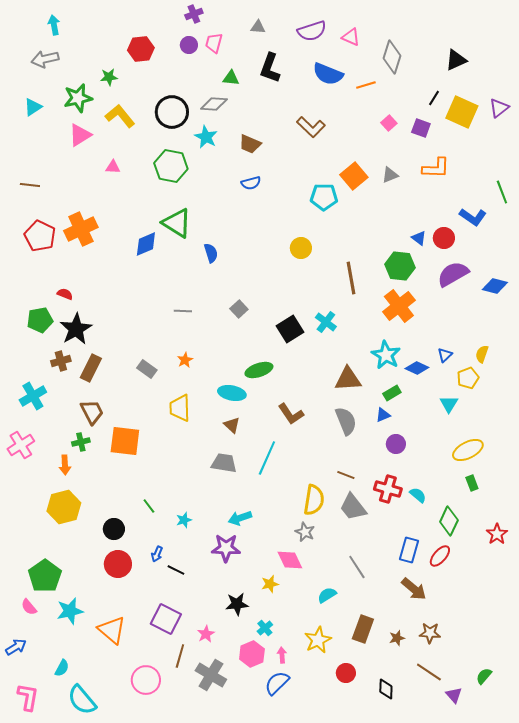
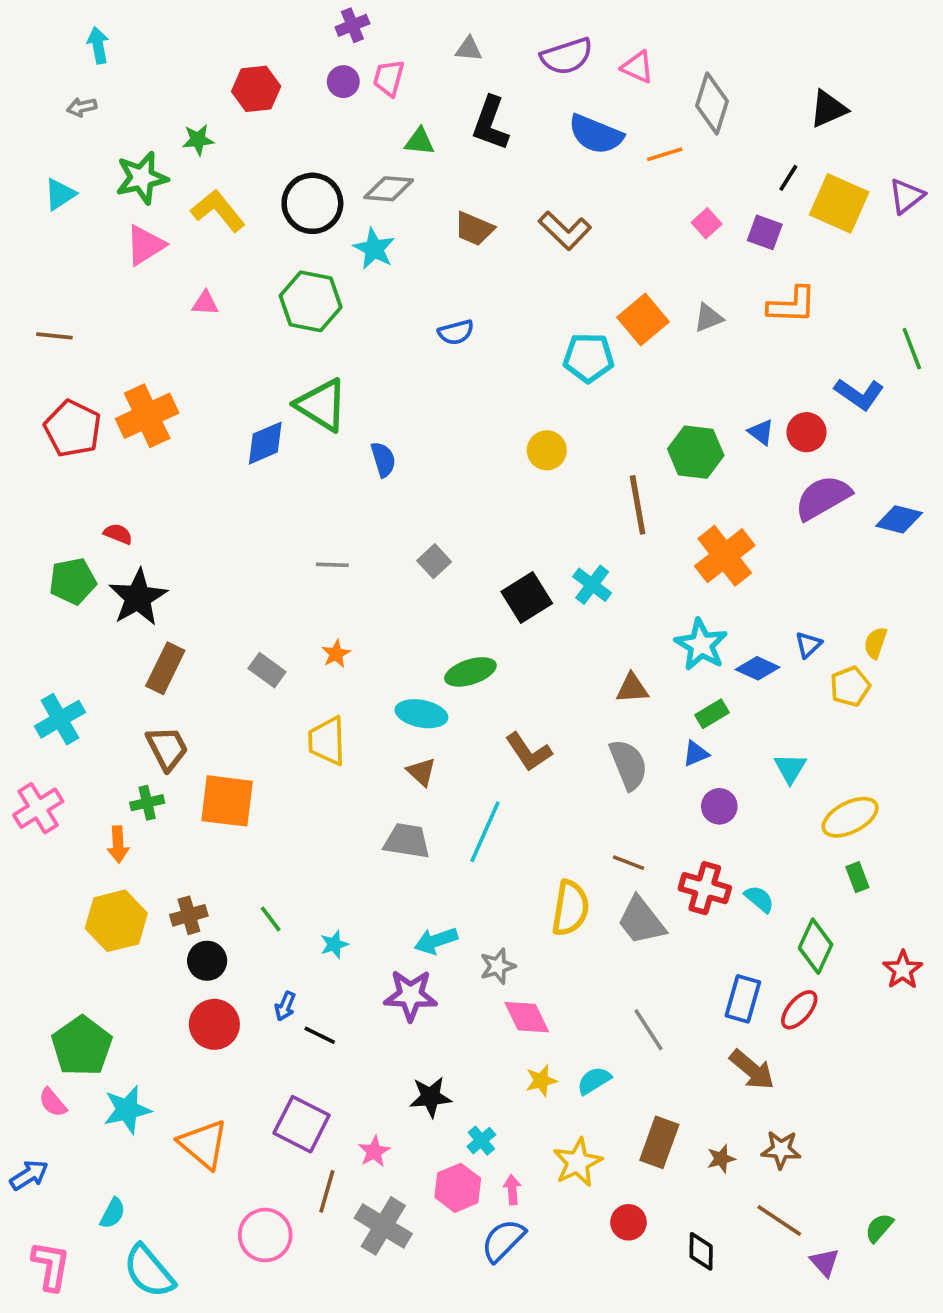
gray arrow: (45, 59) -> (82, 107), size x0.6
brown trapezoid: (250, 144) -> (474, 229), moved
green hexagon: (400, 266) -> (696, 452), moved
brown cross: (61, 361) -> (189, 915), moved
brown triangle: (348, 379) -> (632, 688), size x0.7
cyan triangle: (449, 404) -> (790, 768), moved
gray star: (305, 532) -> (498, 966), moved, turned 30
yellow star: (270, 584) -> (541, 1081), moved

